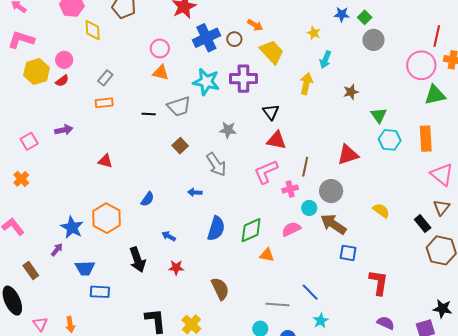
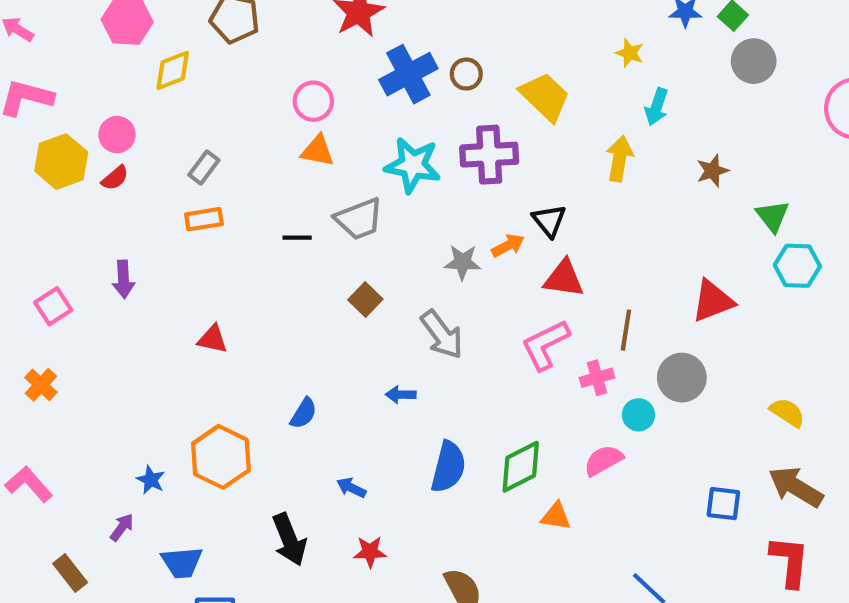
orange arrow: (255, 25) -> (508, 246), moved, turned -56
yellow diamond: (93, 30) -> (173, 70), turned 75
purple arrow: (64, 130) -> (123, 279), turned 102
brown arrow: (333, 224) -> (796, 487), moved
blue star: (72, 227) -> (151, 480), size x0.6

